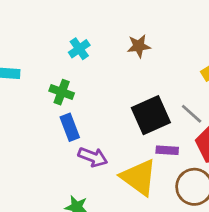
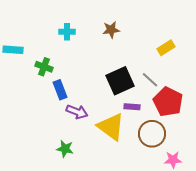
cyan cross: (79, 49) -> (67, 32), turned 35
green cross: (62, 92) -> (44, 67), moved

